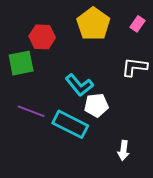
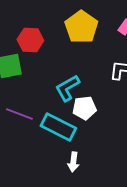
cyan L-shape: (79, 85) -> (67, 88), turned 100
white arrow: (123, 150) -> (73, 162), moved

